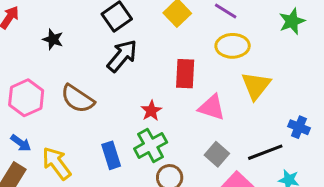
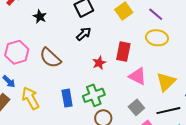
black arrow: (122, 56) -> (84, 34), size x0.7
yellow triangle: (256, 86) -> (166, 82), moved
red star: (151, 111) -> (99, 63), moved

